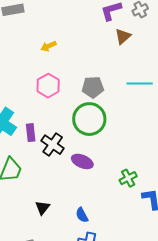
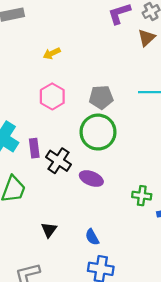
brown triangle: (123, 36) -> (147, 38), moved
green cross: (128, 178) -> (142, 196), turned 36

